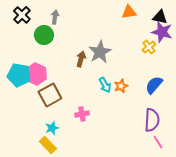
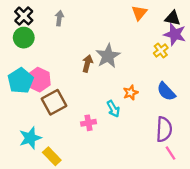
orange triangle: (129, 12) -> (139, 13), turned -42
green circle: (44, 35) -> (24, 38), moved
cyan pentagon: (19, 75) -> (21, 81), turned 30
cyan arrow: (105, 85) -> (113, 109), moved
blue semicircle: (154, 85) -> (166, 92), turned -84
cyan star: (52, 128) -> (30, 138), moved, size x1.5

